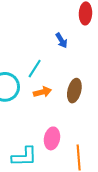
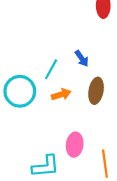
blue arrow: (61, 40) -> (82, 58), moved

